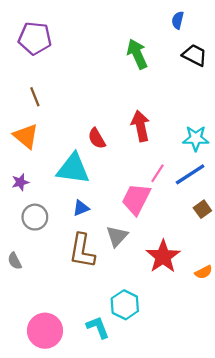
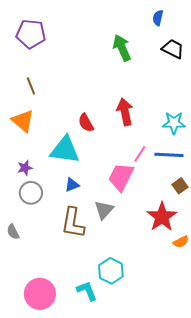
blue line: (190, 174) -> (169, 155), turned 36
purple star: (20, 182) -> (25, 168), moved
red star: (163, 256) -> (162, 217), moved

